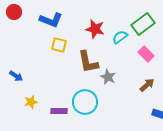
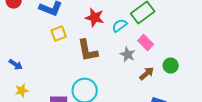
yellow square: (59, 45) -> (59, 34), turned -35
gray star: (108, 77) -> (128, 55), moved
yellow star: (31, 102) -> (22, 91), moved

